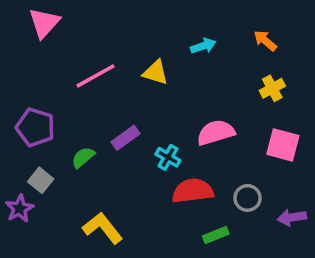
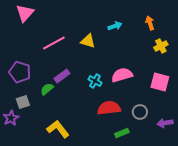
orange arrow: (265, 41) -> (150, 23), turned 32
yellow cross: (272, 88) -> (161, 46), moved
purple rectangle: (126, 138) -> (62, 76), moved
cyan cross: (168, 157) -> (95, 81), moved
gray square: (41, 180) -> (23, 102), turned 32

